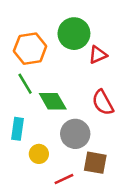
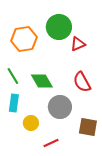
green line: (25, 84) -> (13, 76), moved
brown square: (95, 163) -> (88, 127), moved

